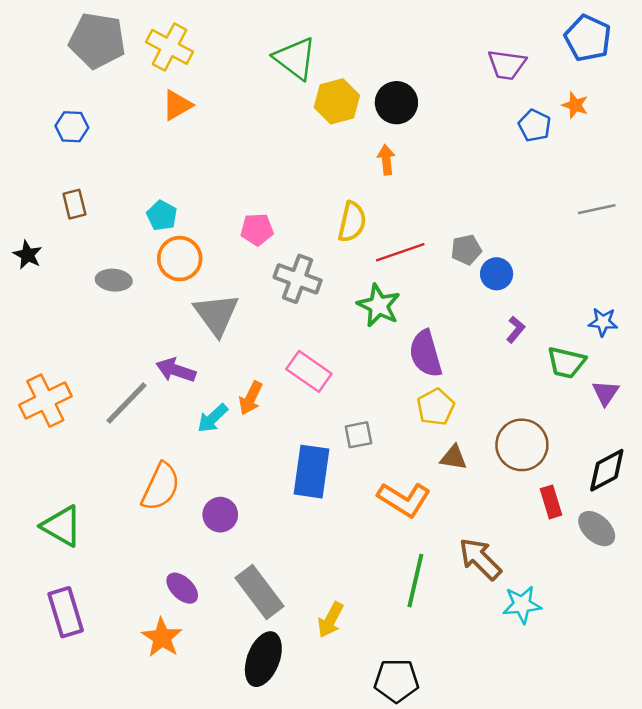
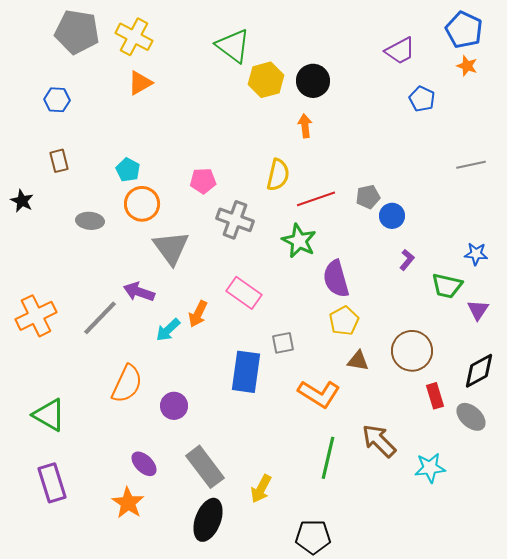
purple trapezoid: (507, 65) -> (400, 51), turned -36
orange star: (575, 105) -> (467, 66), moved
cyan star: (522, 605) -> (430, 468), moved

